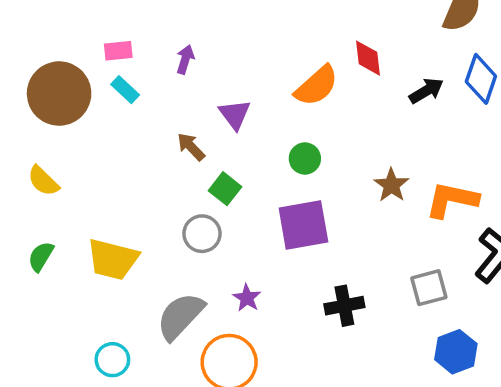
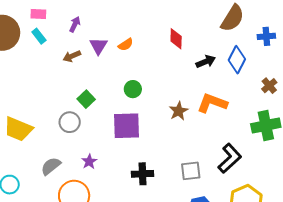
orange semicircle: (317, 86) -> (126, 45), moved, size x0.6
purple triangle: (235, 114) -> (98, 46), moved
brown arrow: (191, 147) -> (72, 56), moved, turned -78
orange L-shape: (452, 200) -> (212, 103), moved
gray semicircle: (180, 316) -> (51, 166), size x0.7

